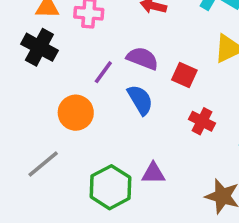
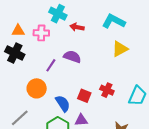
red square: (184, 75) -> (84, 96), moved
blue semicircle: (140, 100) -> (63, 103), moved

